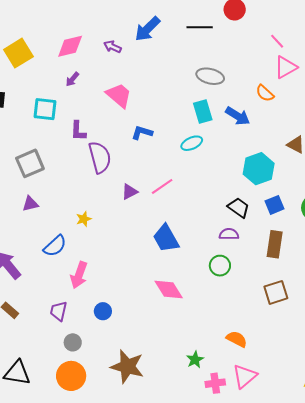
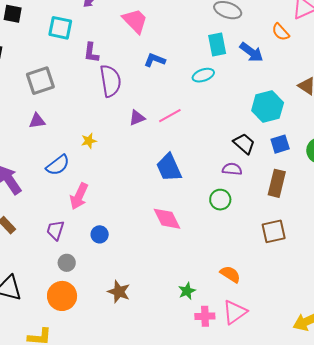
brown star: (127, 367) -> (119, 292), size x0.7

